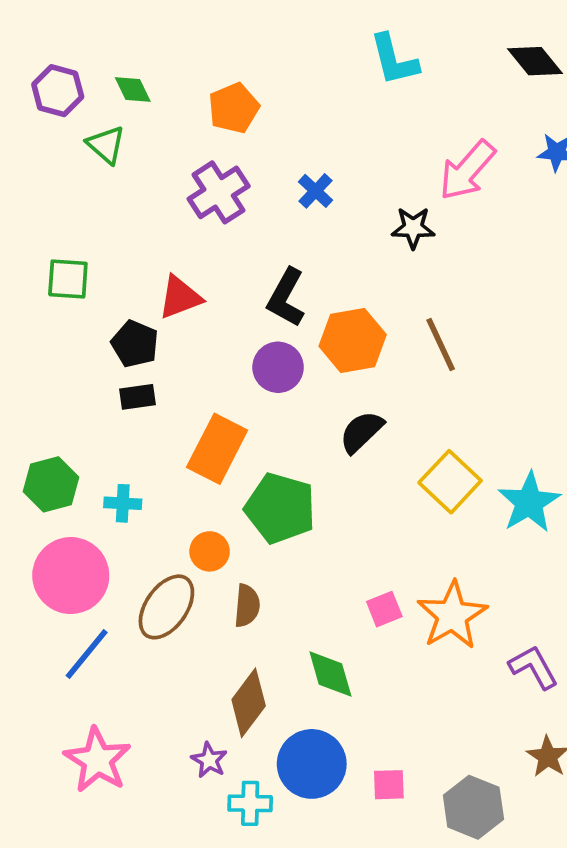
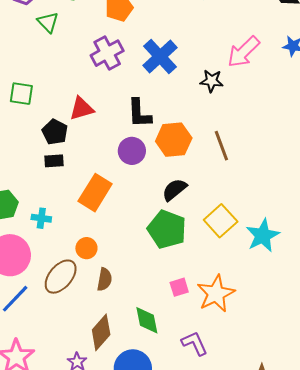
blue cross: (316, 191) -> (160, 56), size x1.8
black L-shape: (286, 298) -> (139, 113), turned -36
green pentagon: (280, 508) -> (167, 229), moved
purple L-shape: (534, 667) -> (195, 343), moved

